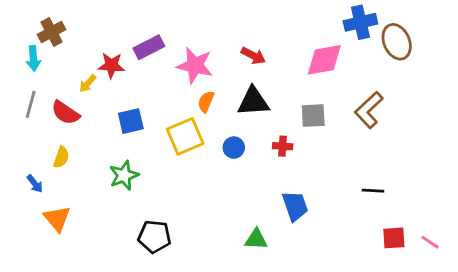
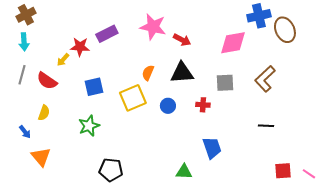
brown cross: (51, 32) -> (26, 15), moved
pink star: (195, 65) -> (153, 27), moved
black line: (373, 191) -> (266, 126), moved

